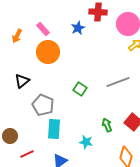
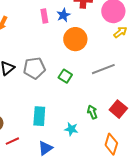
pink rectangle: (43, 29) -> (44, 16), moved, turned 32
orange circle: (48, 52) -> (75, 39), moved
gray pentagon: (43, 105) -> (34, 68), moved, turned -30

